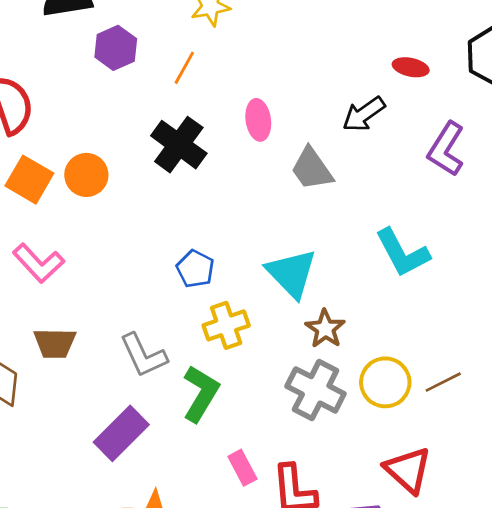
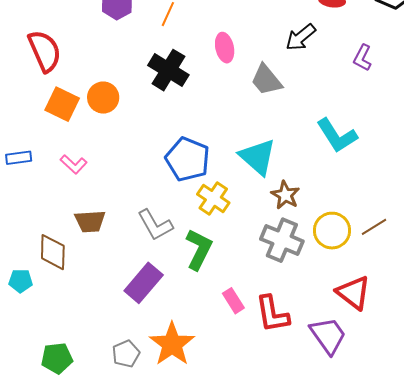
purple L-shape: (446, 149) -> (363, 58), size x0.7
pink L-shape: (38, 263) -> (74, 164), size x0.7
blue pentagon: (195, 269) -> (188, 159), size x1.6
yellow cross: (226, 325) -> (213, 198), turned -32

